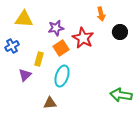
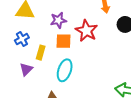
blue cross: (12, 46) -> (22, 39), moved
orange square: (61, 48) -> (64, 41), turned 35

